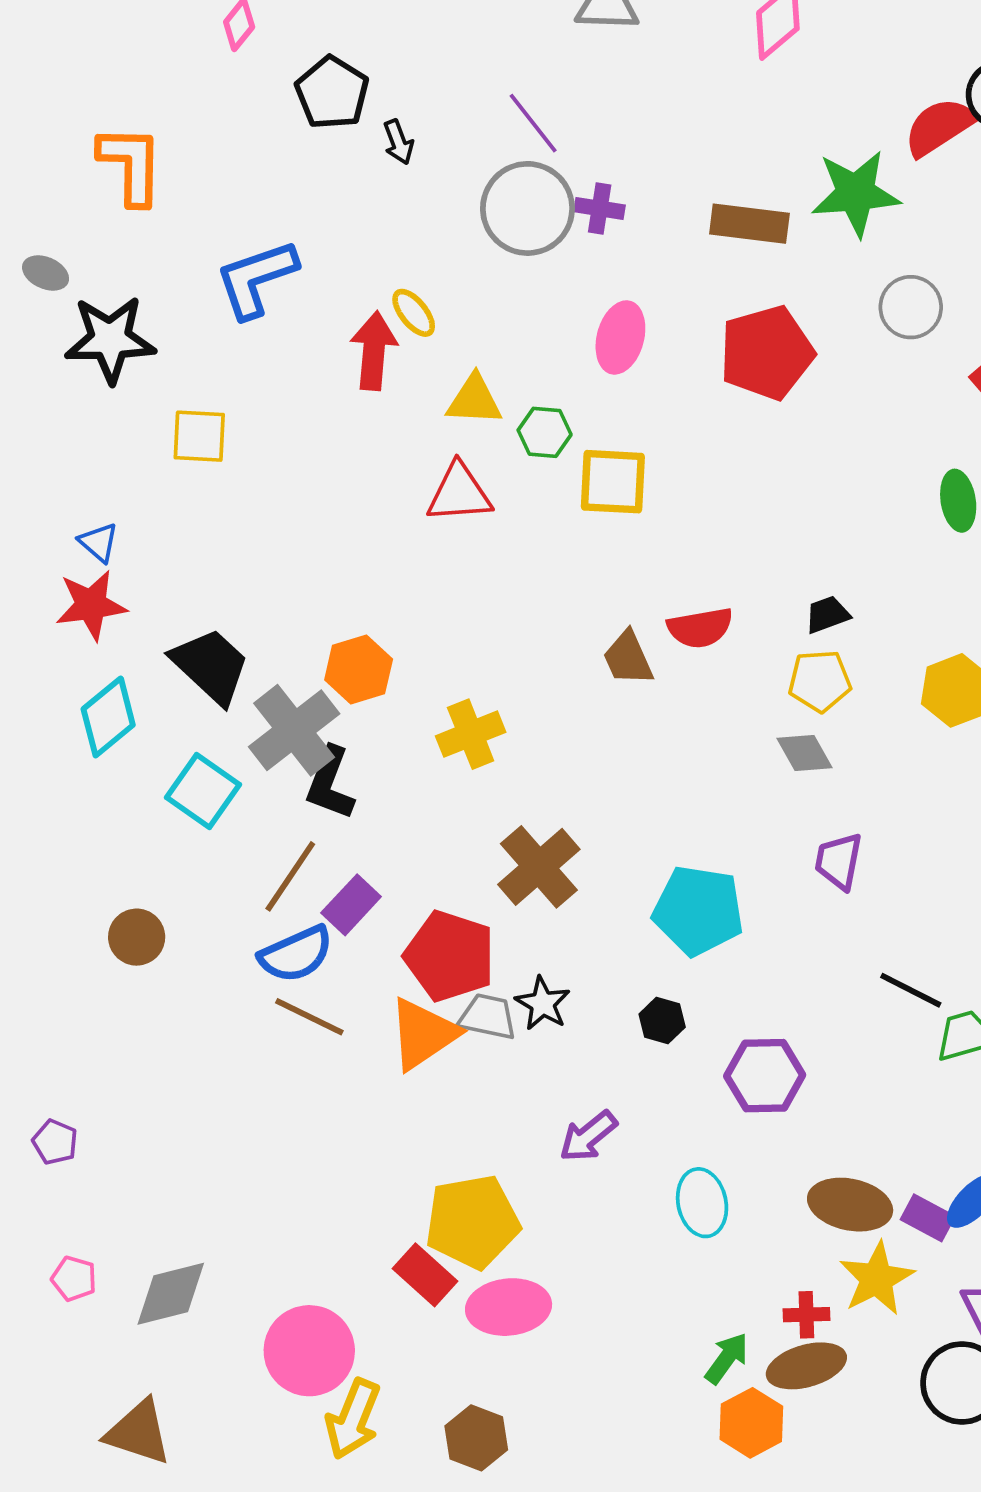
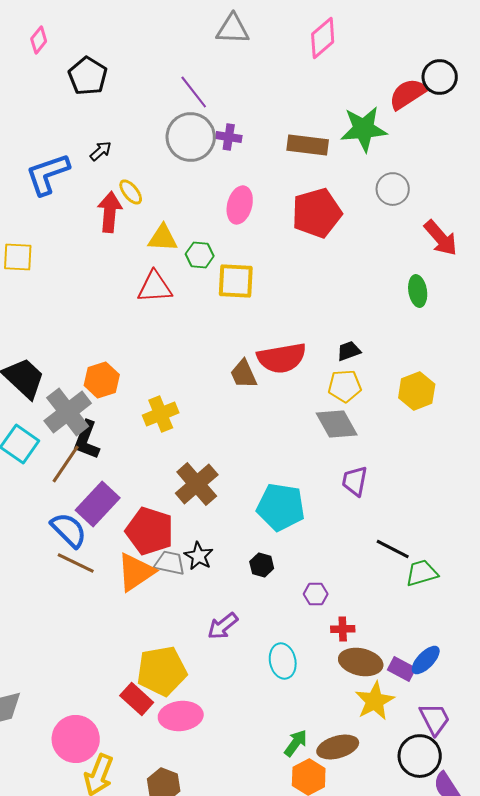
black arrow: (398, 142) -> (101, 151), moved, turned -110
red semicircle: (700, 628) -> (282, 358), size x1.4
gray diamond: (805, 753) -> (337, 424), size x1.4
brown line: (290, 876) -> (66, 464), moved
purple rectangle: (351, 905) -> (98, 504), size x1.4
blue semicircle: (296, 954) -> (69, 530), turned -111
purple hexagon: (765, 1076) -> (316, 594), size x0.6
red cross: (806, 1315) -> (343, 629), moved

